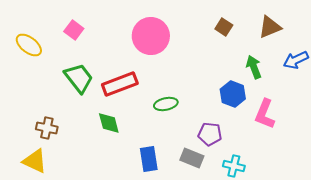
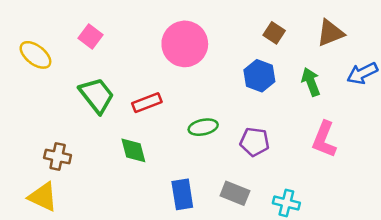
red rectangle: (120, 84) -> (147, 103), size x0.7
blue hexagon: (233, 94) -> (259, 76), moved
purple pentagon: (210, 134) -> (255, 142), moved

